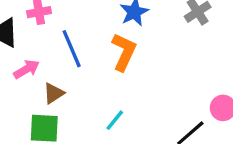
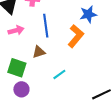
brown triangle: (54, 93) -> (39, 52), moved

